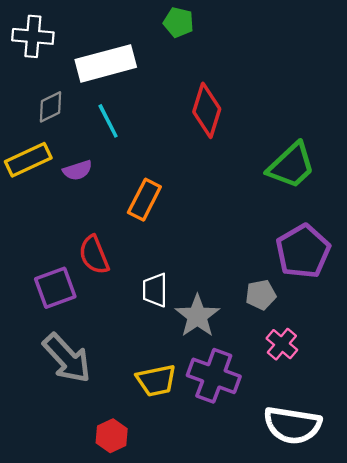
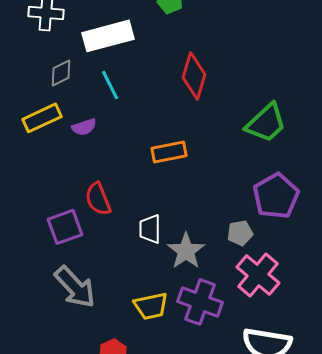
orange rectangle: (144, 200) -> (169, 152), moved, turned 52
pink cross: (282, 344) -> (258, 275), size x1.6

